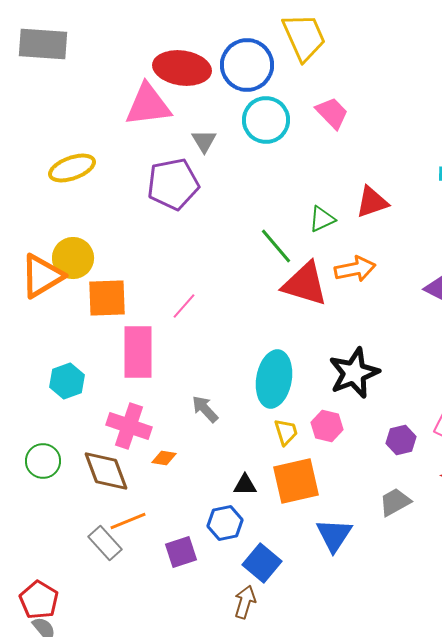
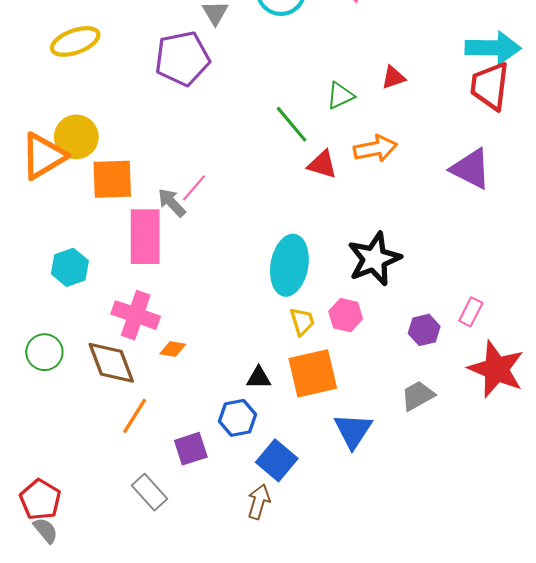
red triangle: (372, 202) -> (393, 78), size x0.7
red triangle: (305, 284) -> (322, 164), size x0.6
gray arrow: (205, 409) -> (172, 203), moved
orange line: (128, 521) -> (135, 416), turned -36
gray rectangle: (105, 543) -> (149, 492), moved

